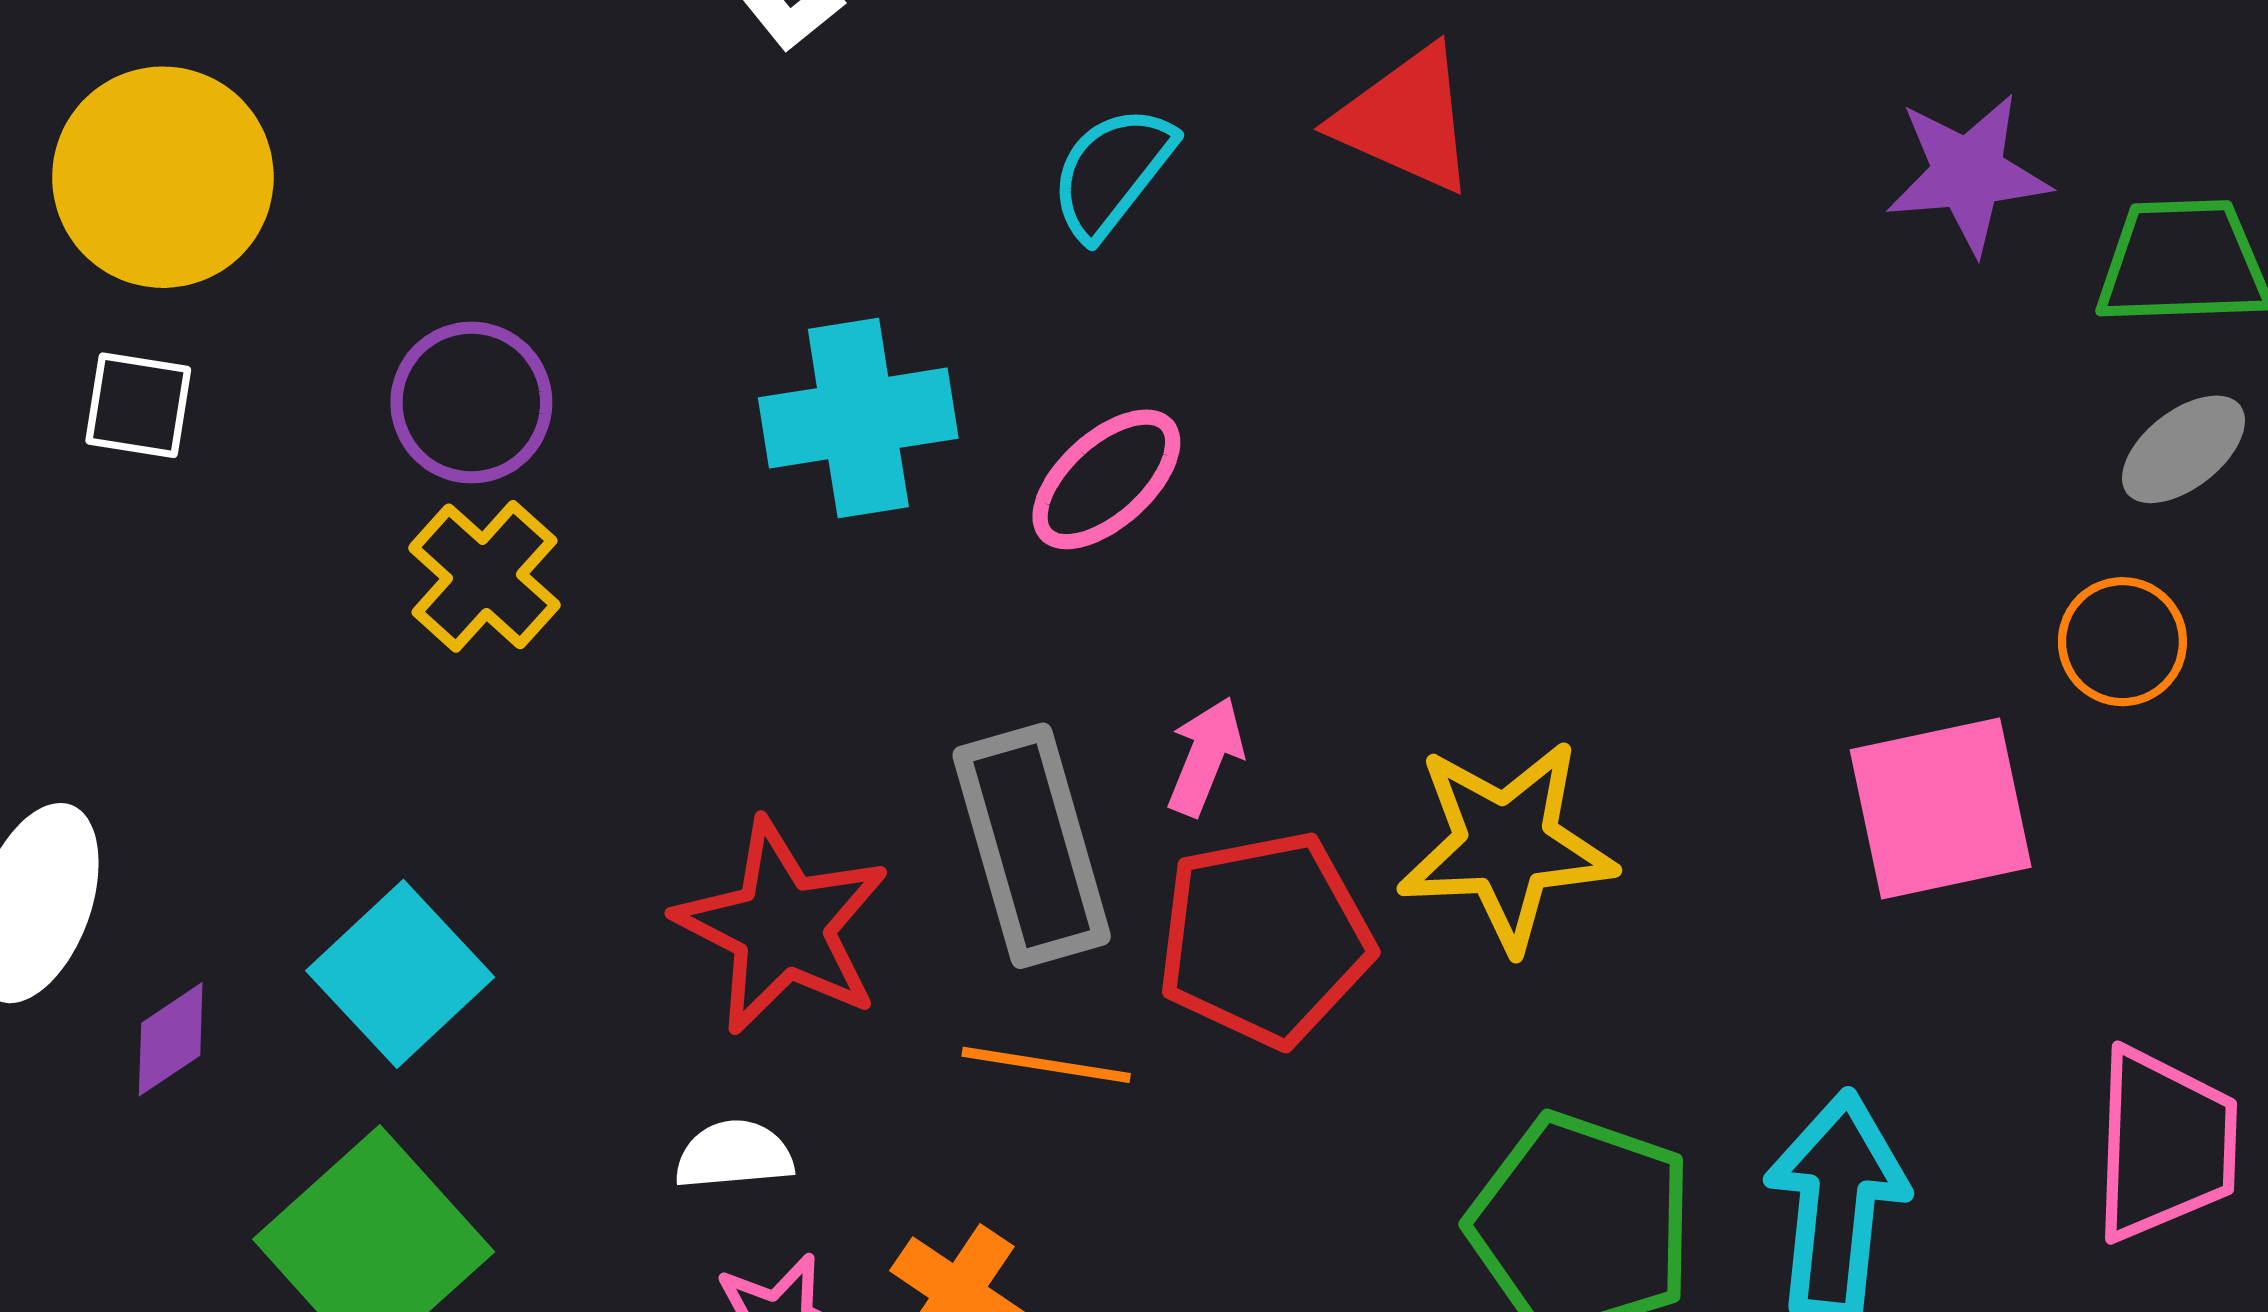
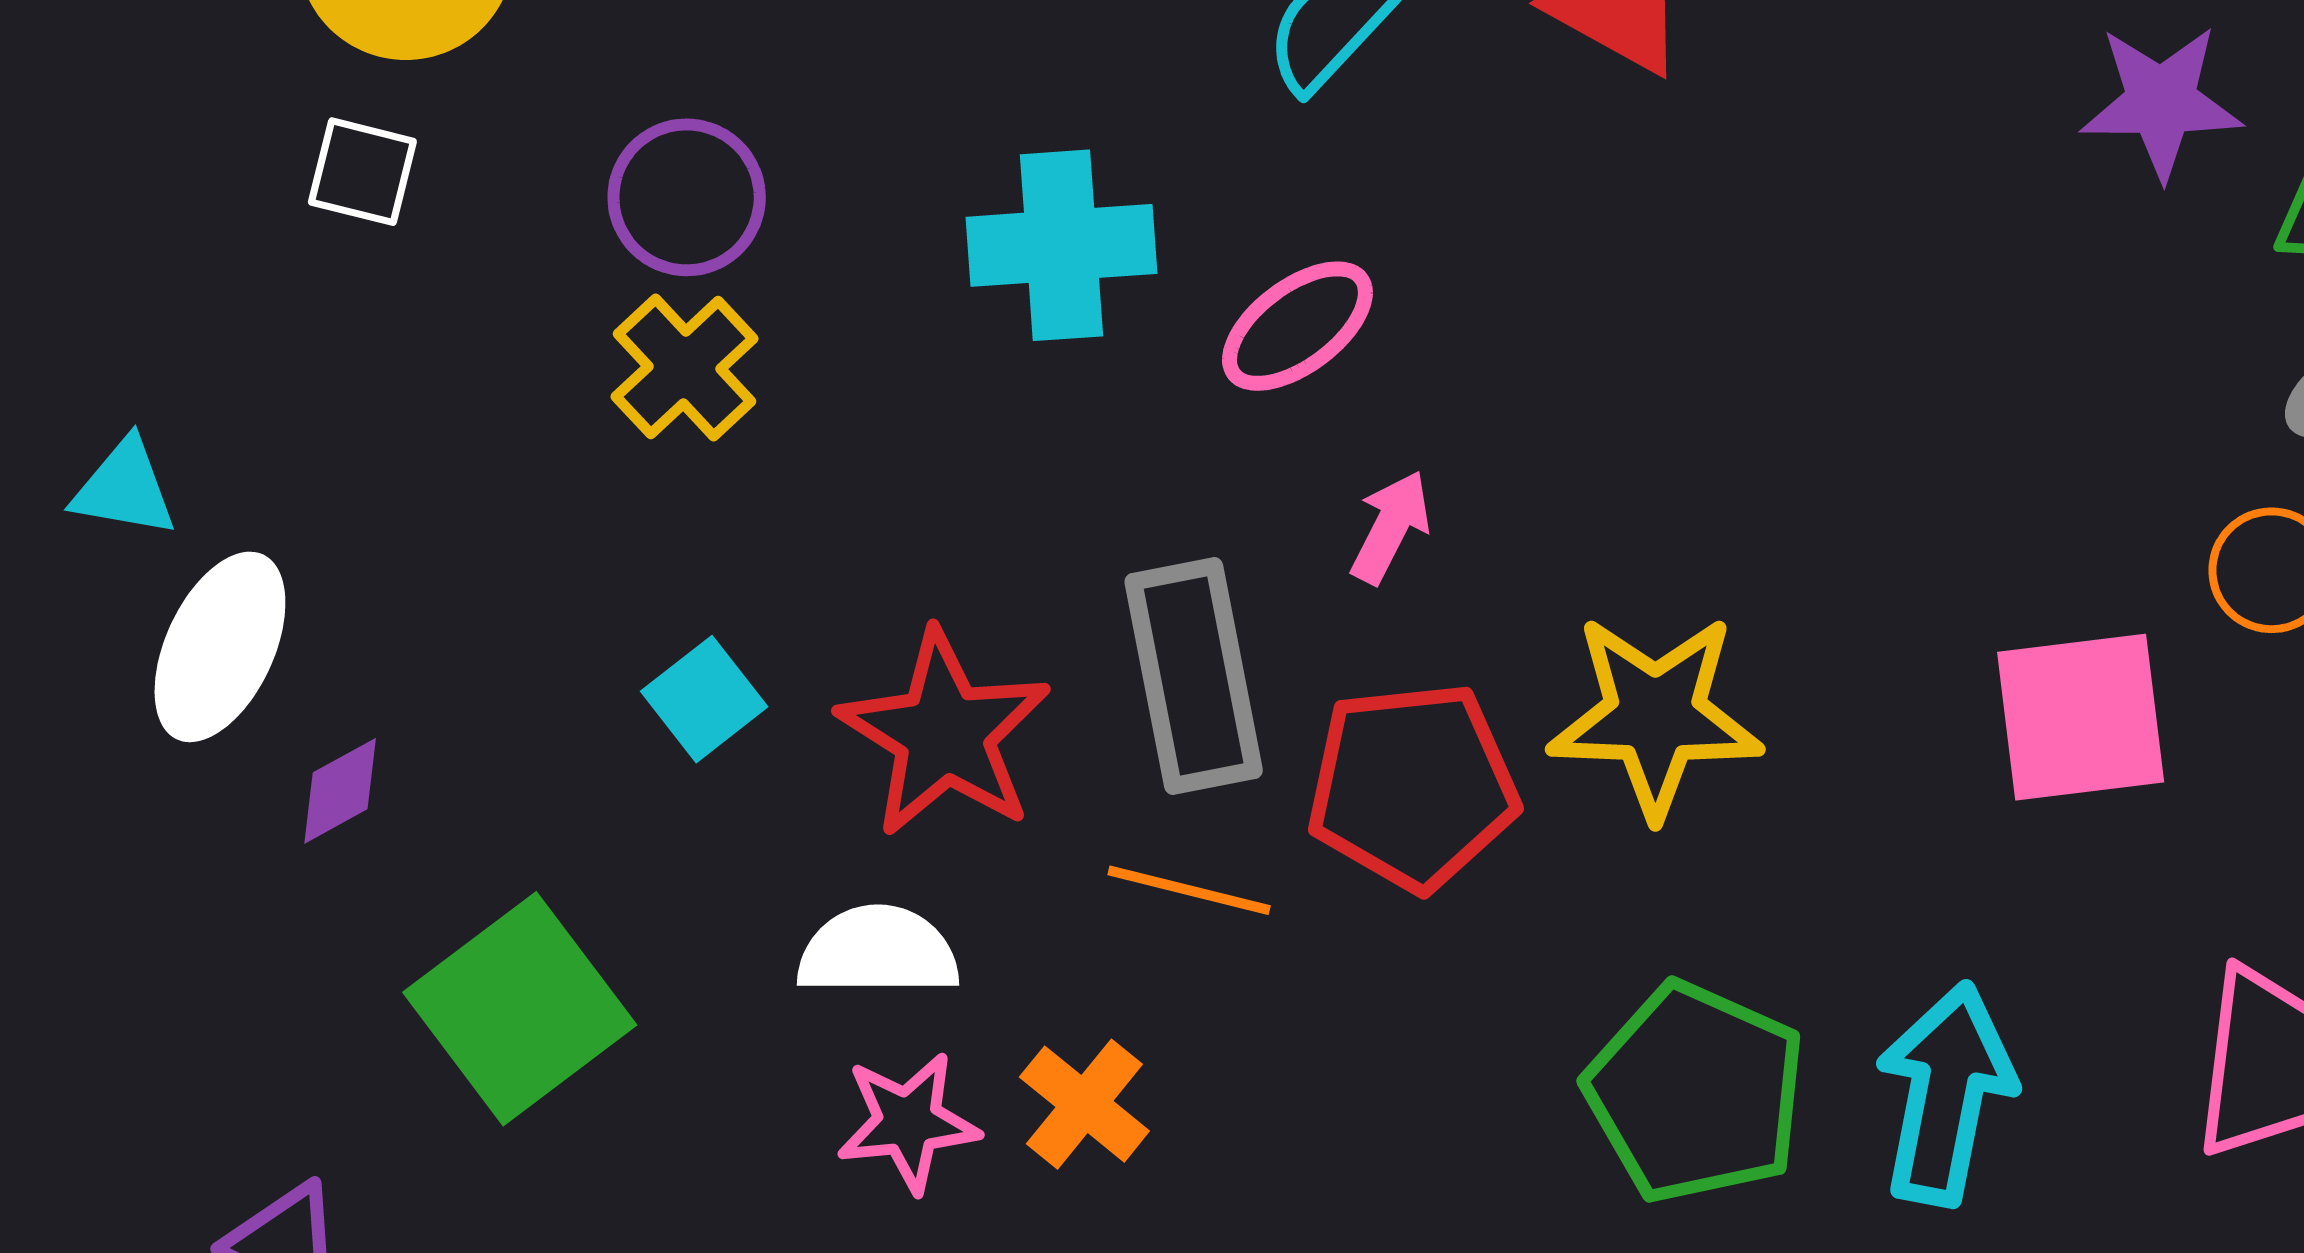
pink arrow: (1205, 756) -> (1391, 527), moved
cyan square: (400, 974) -> (704, 699), moved, size x0.7
white semicircle: (734, 1155) -> (878, 951), size x1.4

